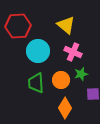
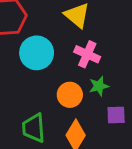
green trapezoid: (36, 83) -> (34, 128), moved

